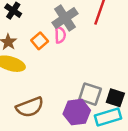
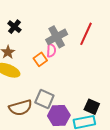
orange square: (40, 41) -> (40, 59), moved
gray square: (90, 94) -> (44, 99), moved

